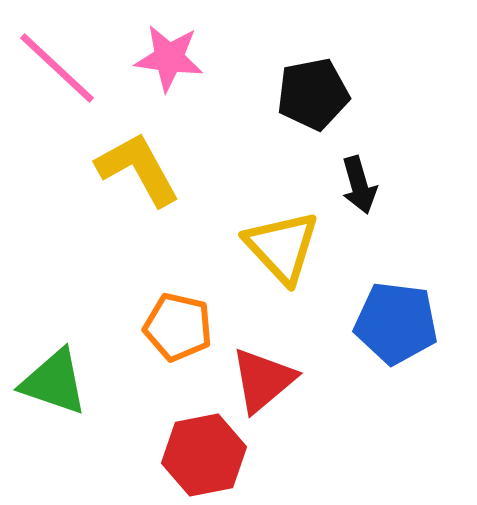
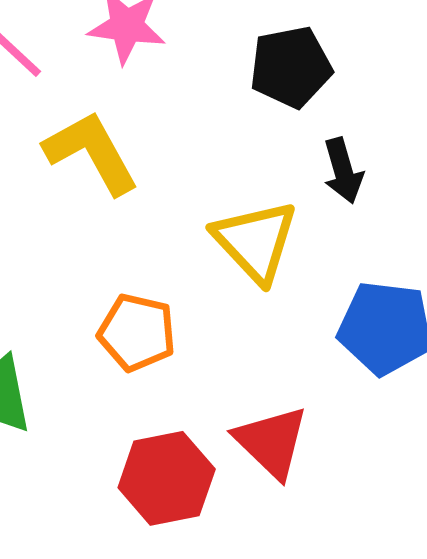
red triangle: (263, 380) -> (271, 442), moved, turned -36

